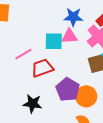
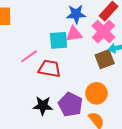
red trapezoid: (42, 68) -> (49, 69), turned 35
purple pentagon: (68, 89) -> (70, 105), moved

